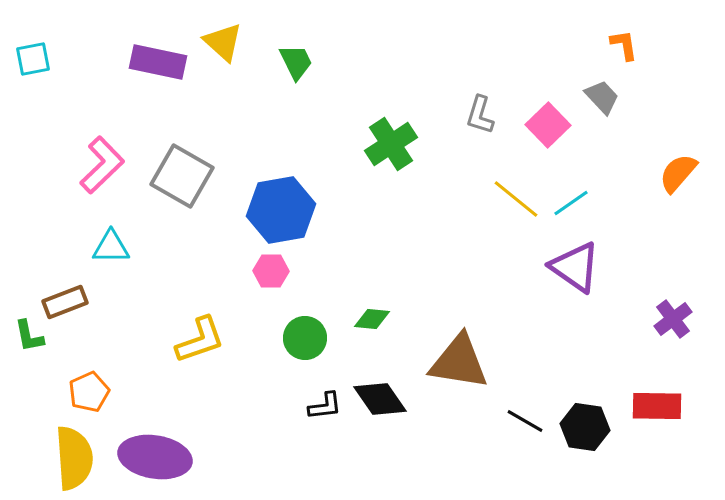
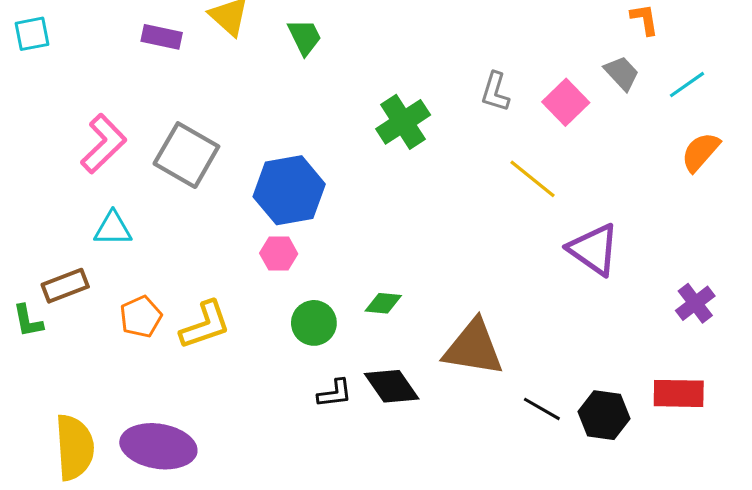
purple rectangle: (158, 62) -> (162, 37), size x0.7
cyan line: (571, 203) -> (687, 85), moved
orange pentagon: (89, 392) -> (141, 317), moved

